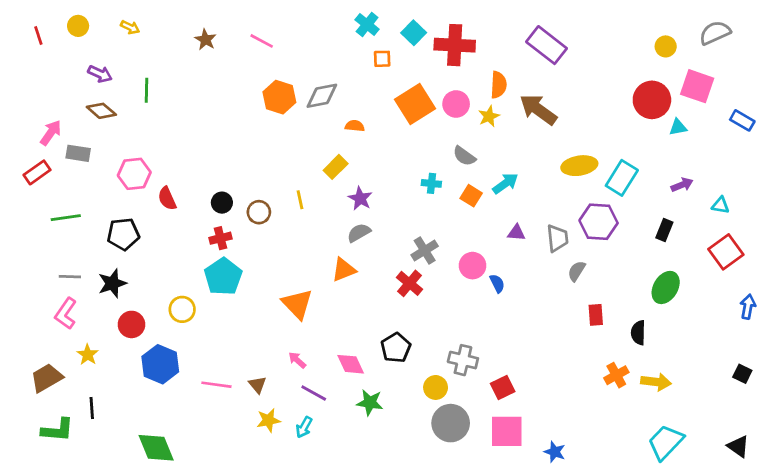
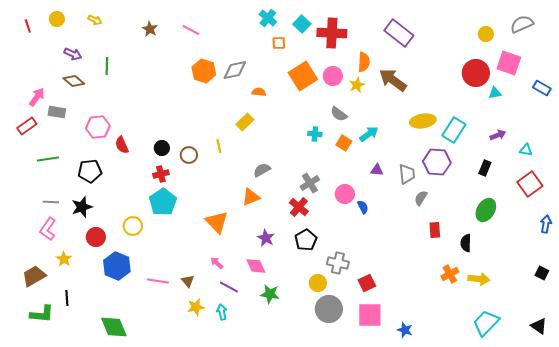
purple star: (360, 198) -> (266, 238), moved
black pentagon: (396, 348) -> (306, 240), moved
cyan arrow: (304, 427) -> (222, 312), turned 140

